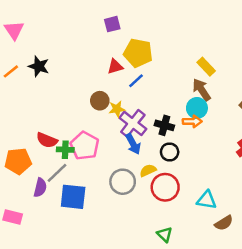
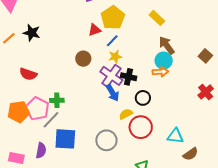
yellow pentagon: (138, 53) -> (113, 18), turned 30
yellow rectangle: (206, 67) -> (157, 18), moved
yellow star: (117, 109) -> (115, 57), moved
black cross: (164, 125) -> (129, 77), moved
red semicircle: (47, 140) -> (28, 74), moved
pink pentagon: (85, 146) -> (37, 109), moved
gray circle: (123, 182) -> (106, 140), moved
purple semicircle: (40, 188) -> (41, 150), moved

